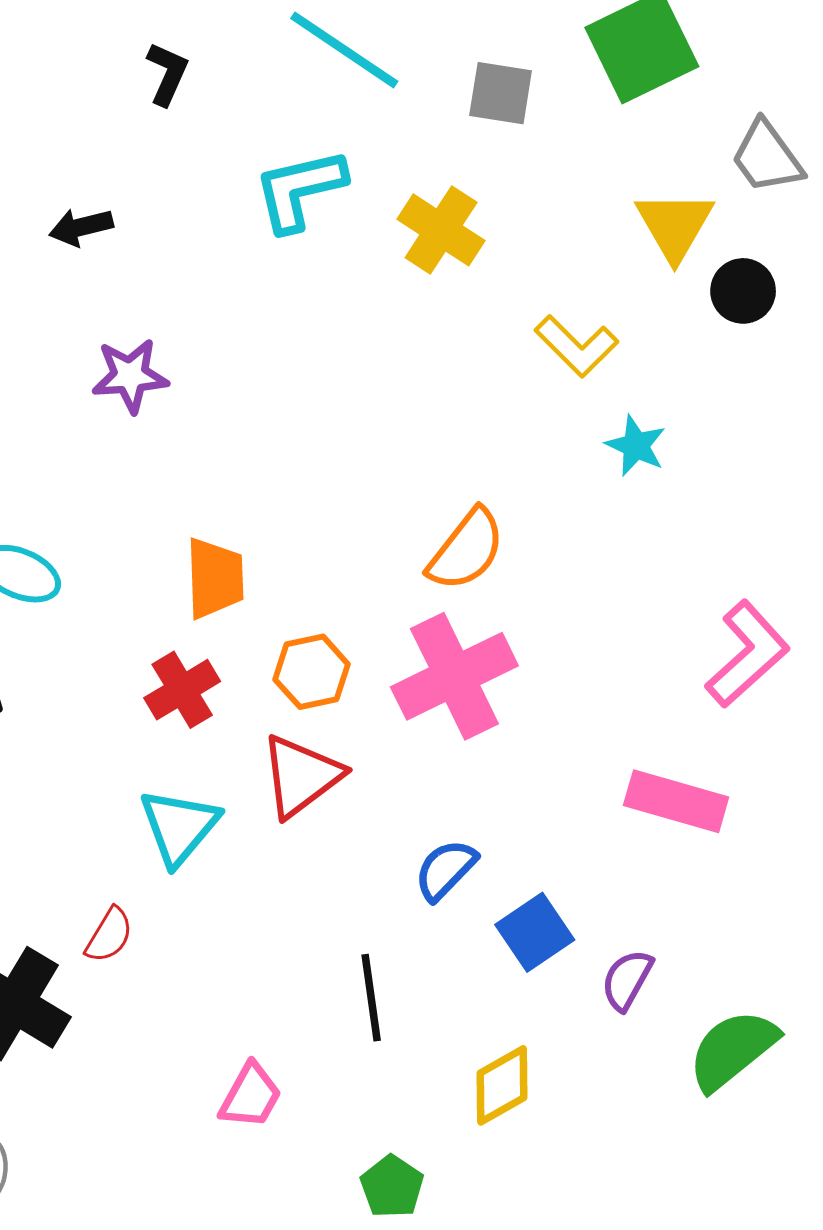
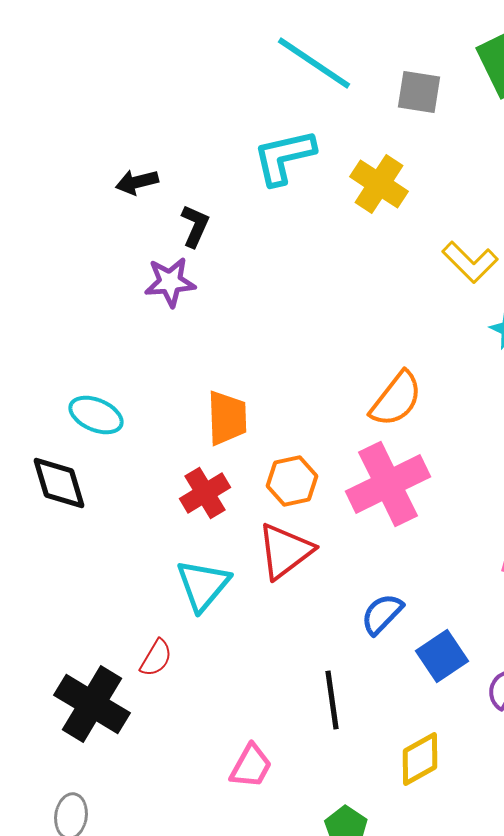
black L-shape: (167, 74) -> (195, 226), moved

